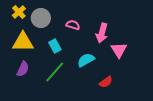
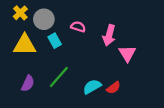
cyan rectangle: (55, 46) -> (55, 41), moved
cyan semicircle: (86, 60) -> (92, 87), moved
purple semicircle: (23, 69) -> (28, 83), moved

